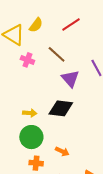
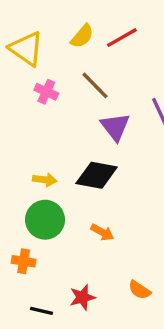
yellow semicircle: (36, 25) -> (82, 36), moved
orange arrow: (62, 151) -> (102, 232), moved
orange cross: (36, 163) -> (24, 261), moved

